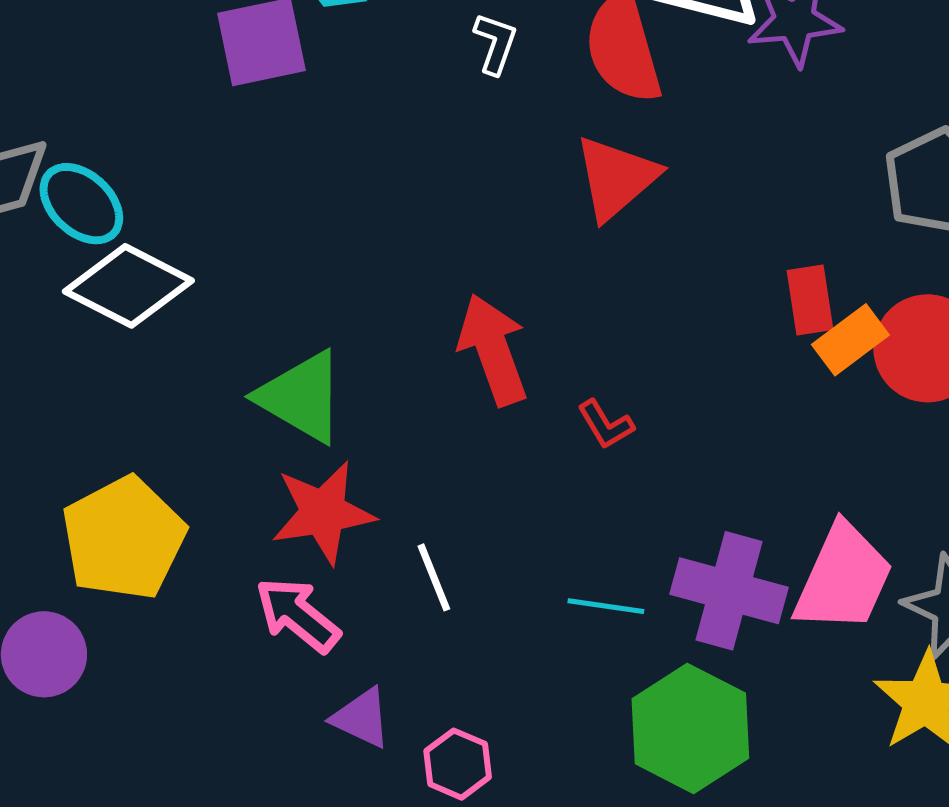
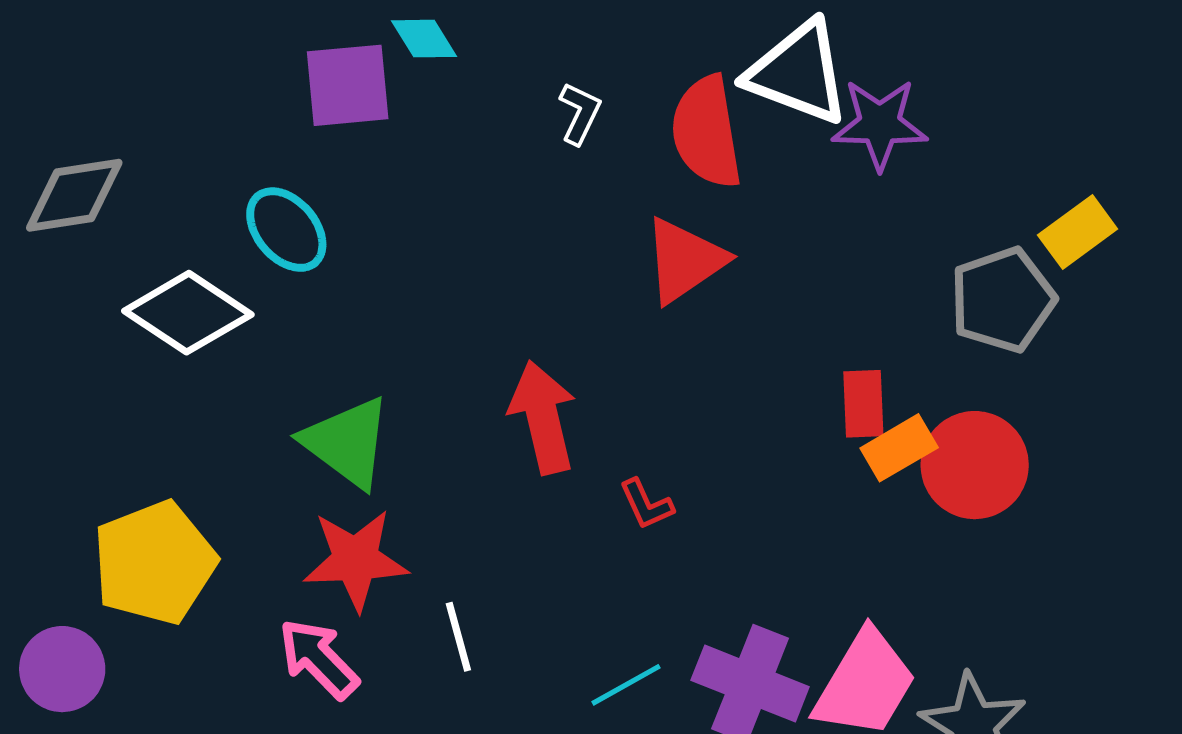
cyan ellipse: (81, 204) -> (286, 230), moved
cyan line: (606, 606) -> (626, 685), turned -44

